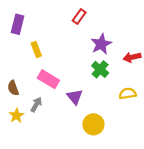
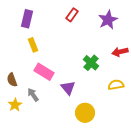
purple rectangle: (18, 24) -> (27, 19), moved
purple star: (101, 44) -> (108, 20), moved
gray arrow: (36, 105) -> (33, 95), turned -64

